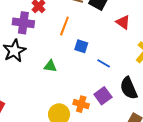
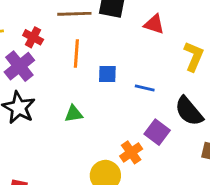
purple cross: (23, 23) -> (19, 66), turned -30
orange cross: (81, 104) -> (131, 152), turned -35

